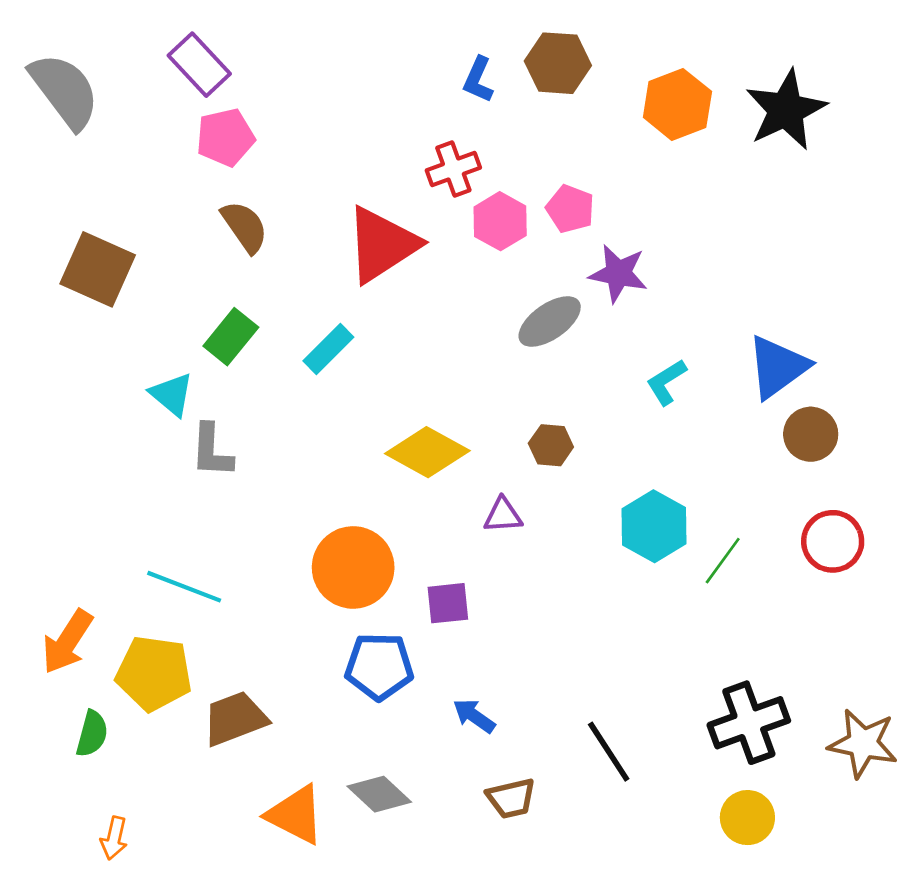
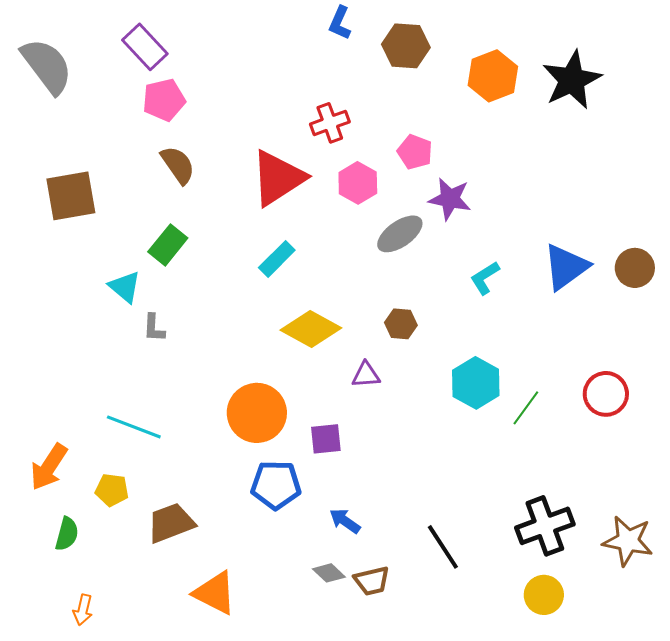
blue L-shape: (478, 80) -> (340, 23), moved
pink hexagon: (500, 221) -> (358, 183), moved
brown square: (98, 269) -> (71, 196), turned -34
cyan rectangle: (328, 349) -> (277, 259), moved
brown circle: (811, 434) -> (635, 268), moved
gray L-shape: (212, 451) -> (154, 328), size x0.7
yellow pentagon: (154, 673) -> (112, 490), size x0.6
gray diamond: (379, 794) -> (329, 573), moved, size x0.7

